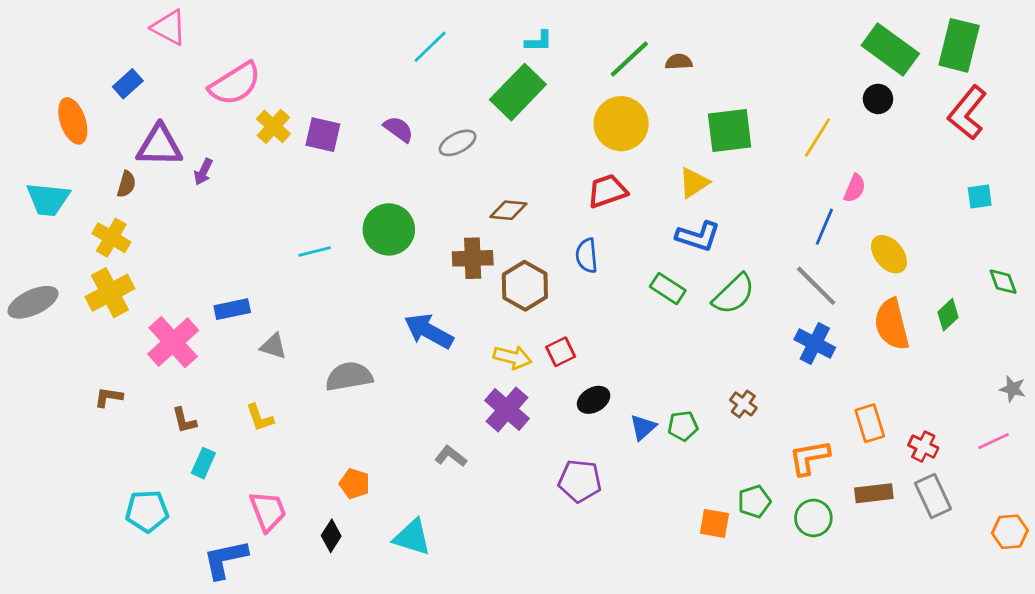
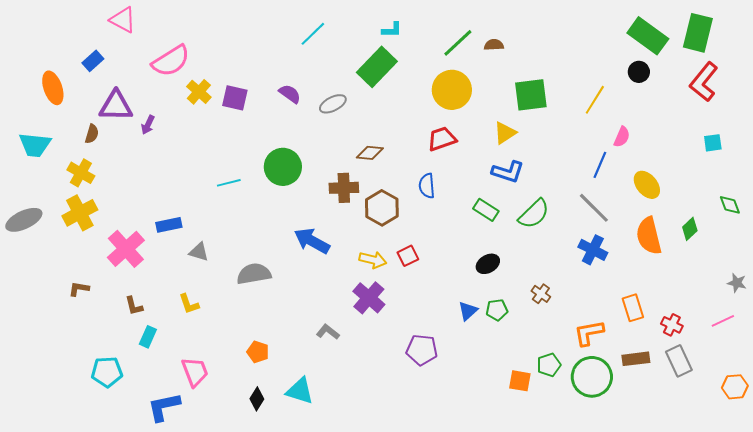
black ellipse: (594, 400) -> (488, 264), moved
green circle: (813, 518) -> (592, 377), size x1.5
black diamond: (331, 536) -> (257, 399), moved

